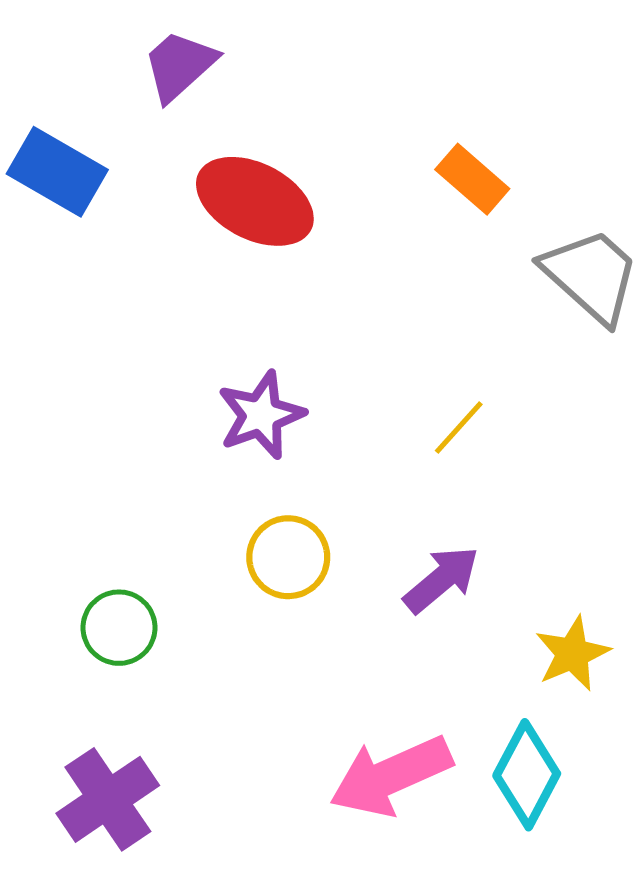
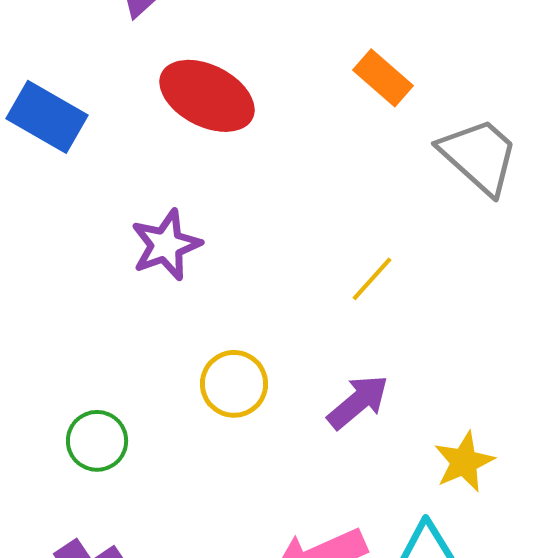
blue rectangle: (57, 172) -> (47, 117), moved
purple star: (261, 415) -> (166, 245), moved

